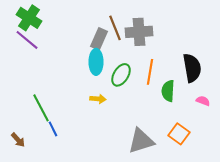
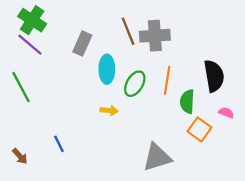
gray rectangle: (99, 39) -> (82, 44), moved
green line: (41, 108) -> (21, 87), moved
orange square: (179, 134) -> (199, 129), moved

